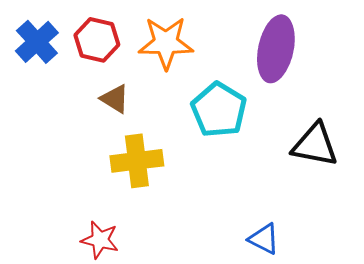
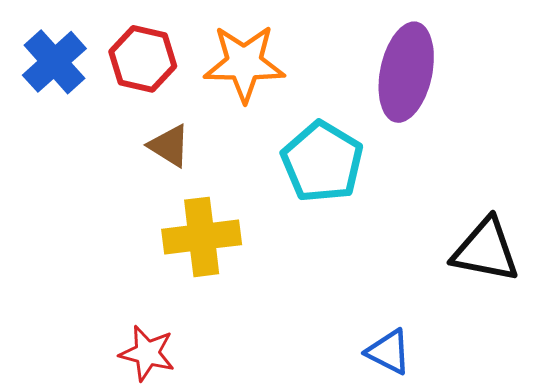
black triangle: (315, 145) -> (486, 250), moved

